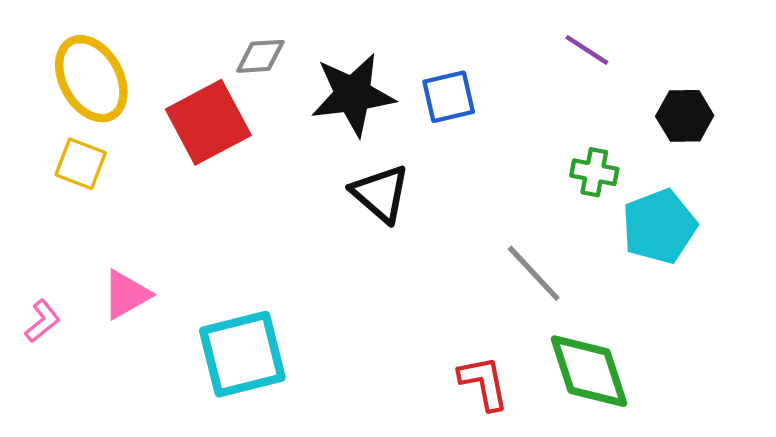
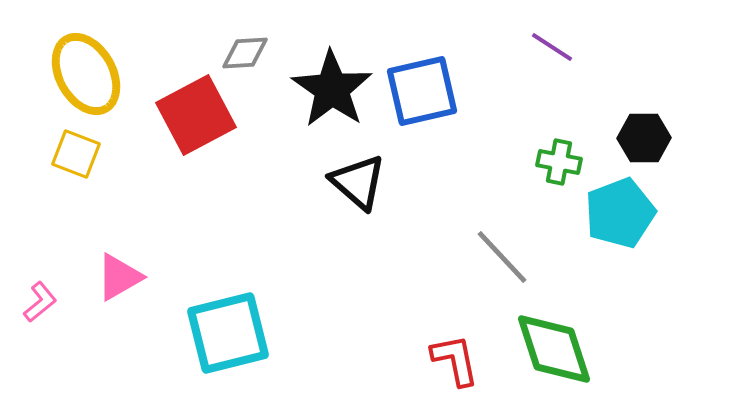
black star: (353, 95) -> (332, 89), turned -30
blue square: (449, 97) -> (422, 91), size x1.4
black hexagon: (685, 116) -> (644, 138), moved

